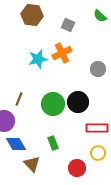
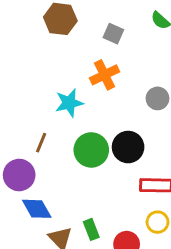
cyan star: (38, 59) -> (69, 103), moved
green rectangle: (53, 143) -> (91, 229), moved

